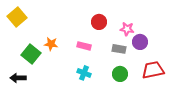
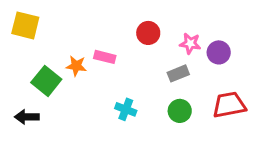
yellow square: (17, 17) -> (25, 25), turned -36
purple circle: (140, 42) -> (219, 52), moved
pink rectangle: (84, 46) -> (105, 57), moved
gray rectangle: (119, 49) -> (178, 73), turned -32

